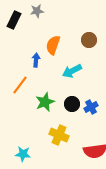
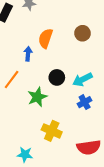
cyan arrow: (72, 71) -> (82, 80), moved
black circle: (72, 104) -> (57, 77), moved
cyan star: (23, 154) -> (25, 155), moved

